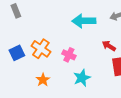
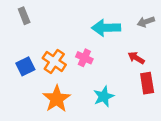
pink cross: (69, 55) -> (84, 58), moved
orange star: (43, 80) -> (57, 99), size x1.6

